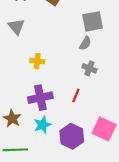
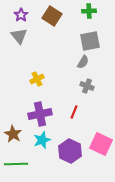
gray triangle: (16, 27) -> (19, 36), moved
yellow cross: (37, 61) -> (37, 79), turned -32

